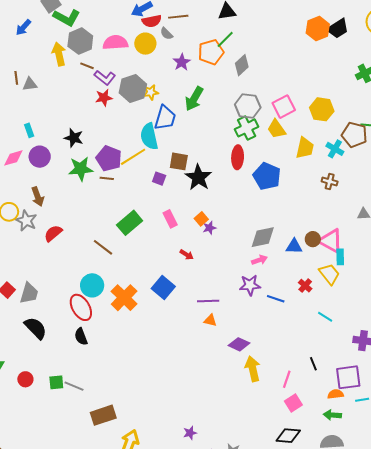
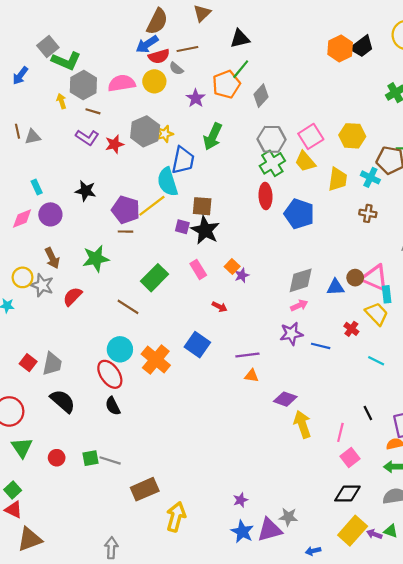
yellow arrow: (59, 54) -> (61, 101), size x0.6
purple L-shape: (105, 78) -> (87, 137), moved
green star: (81, 169) -> (96, 259), moved
black star: (198, 177) -> (205, 230), moved

